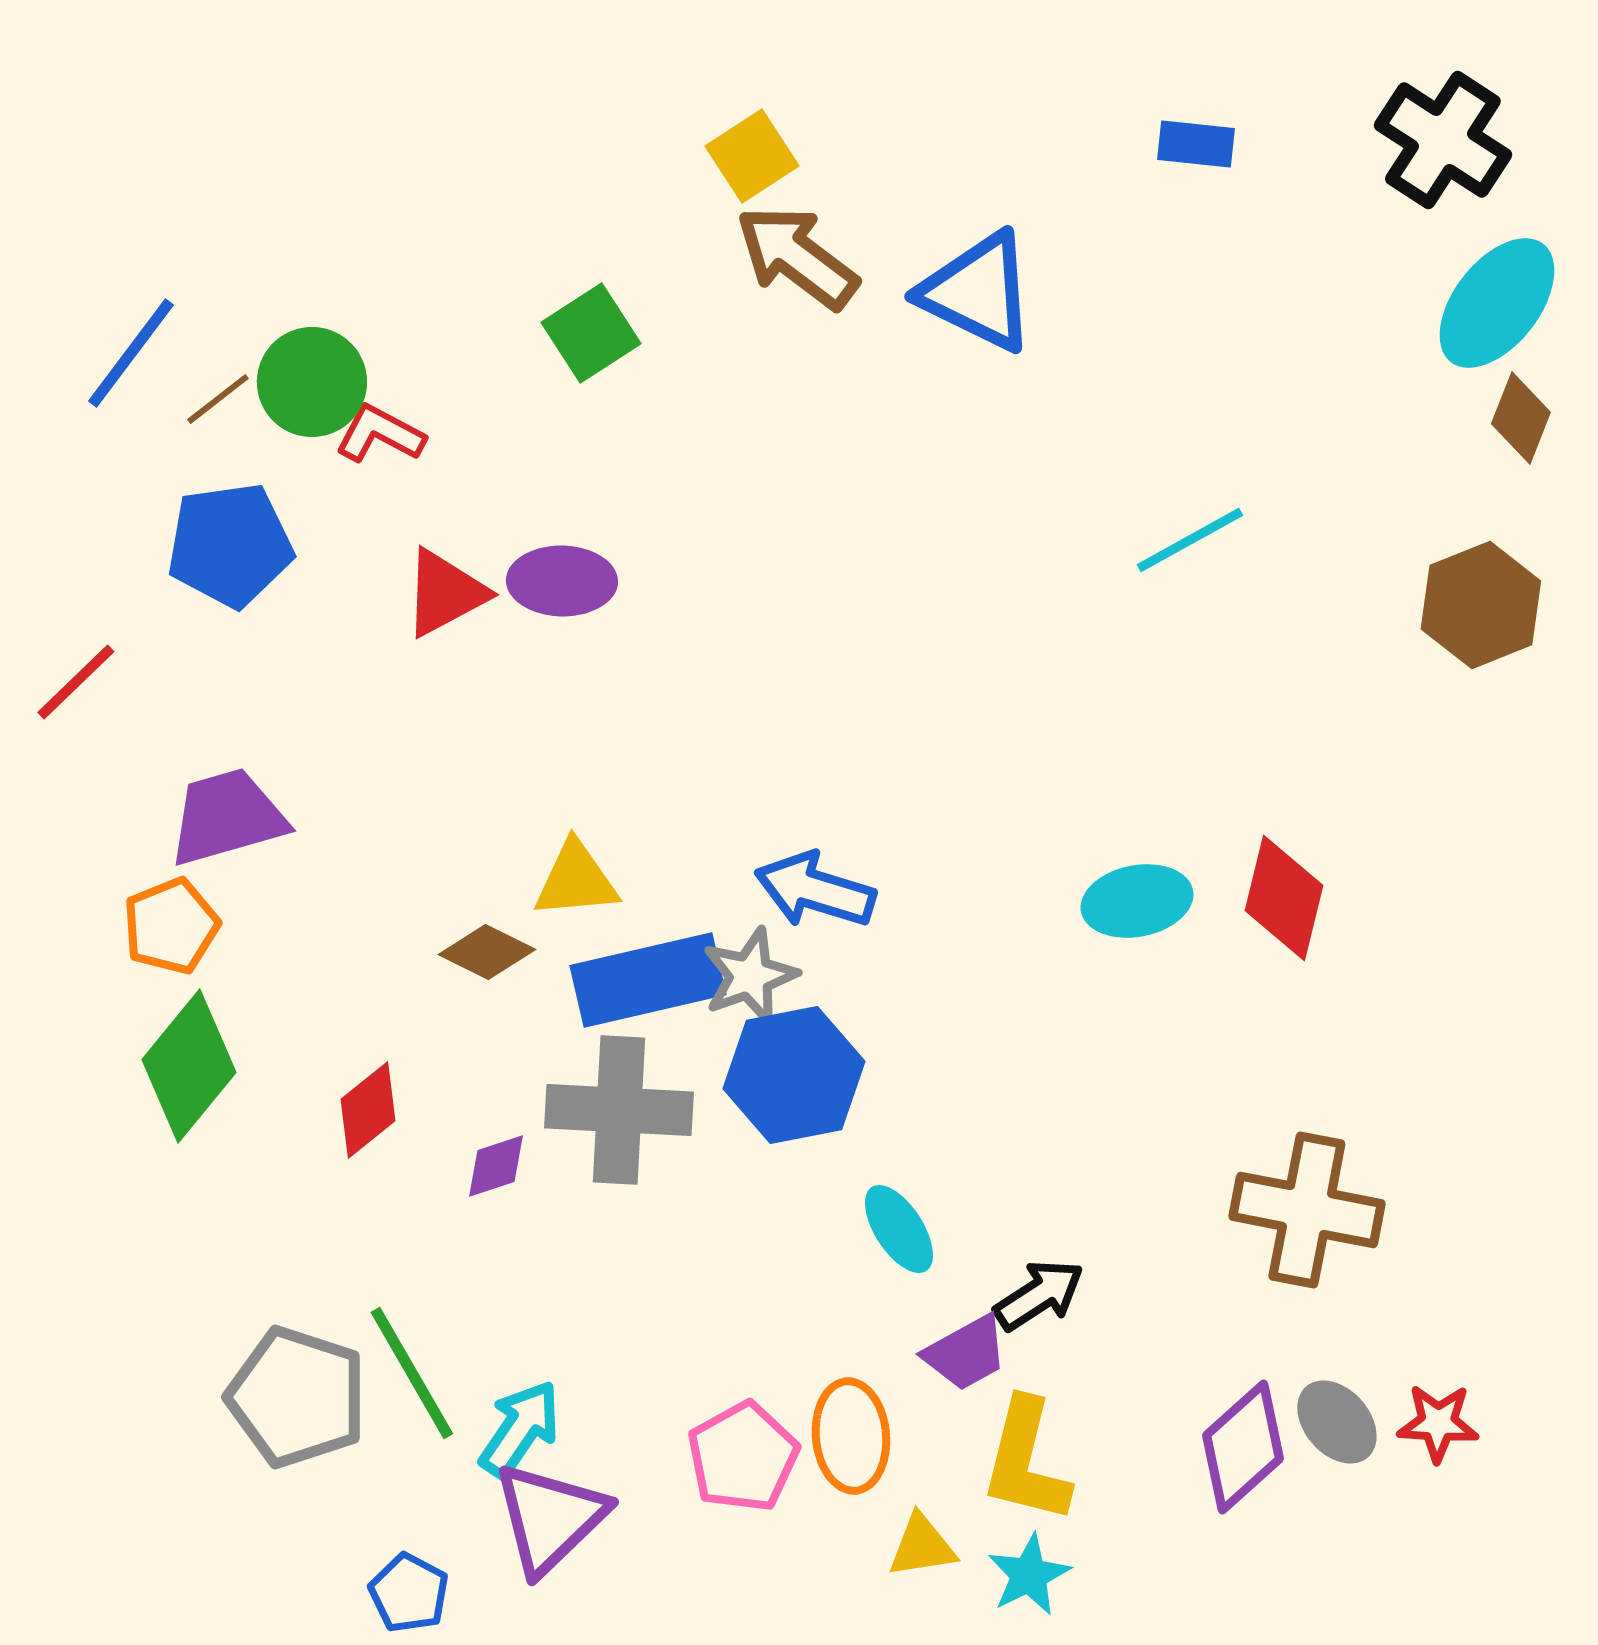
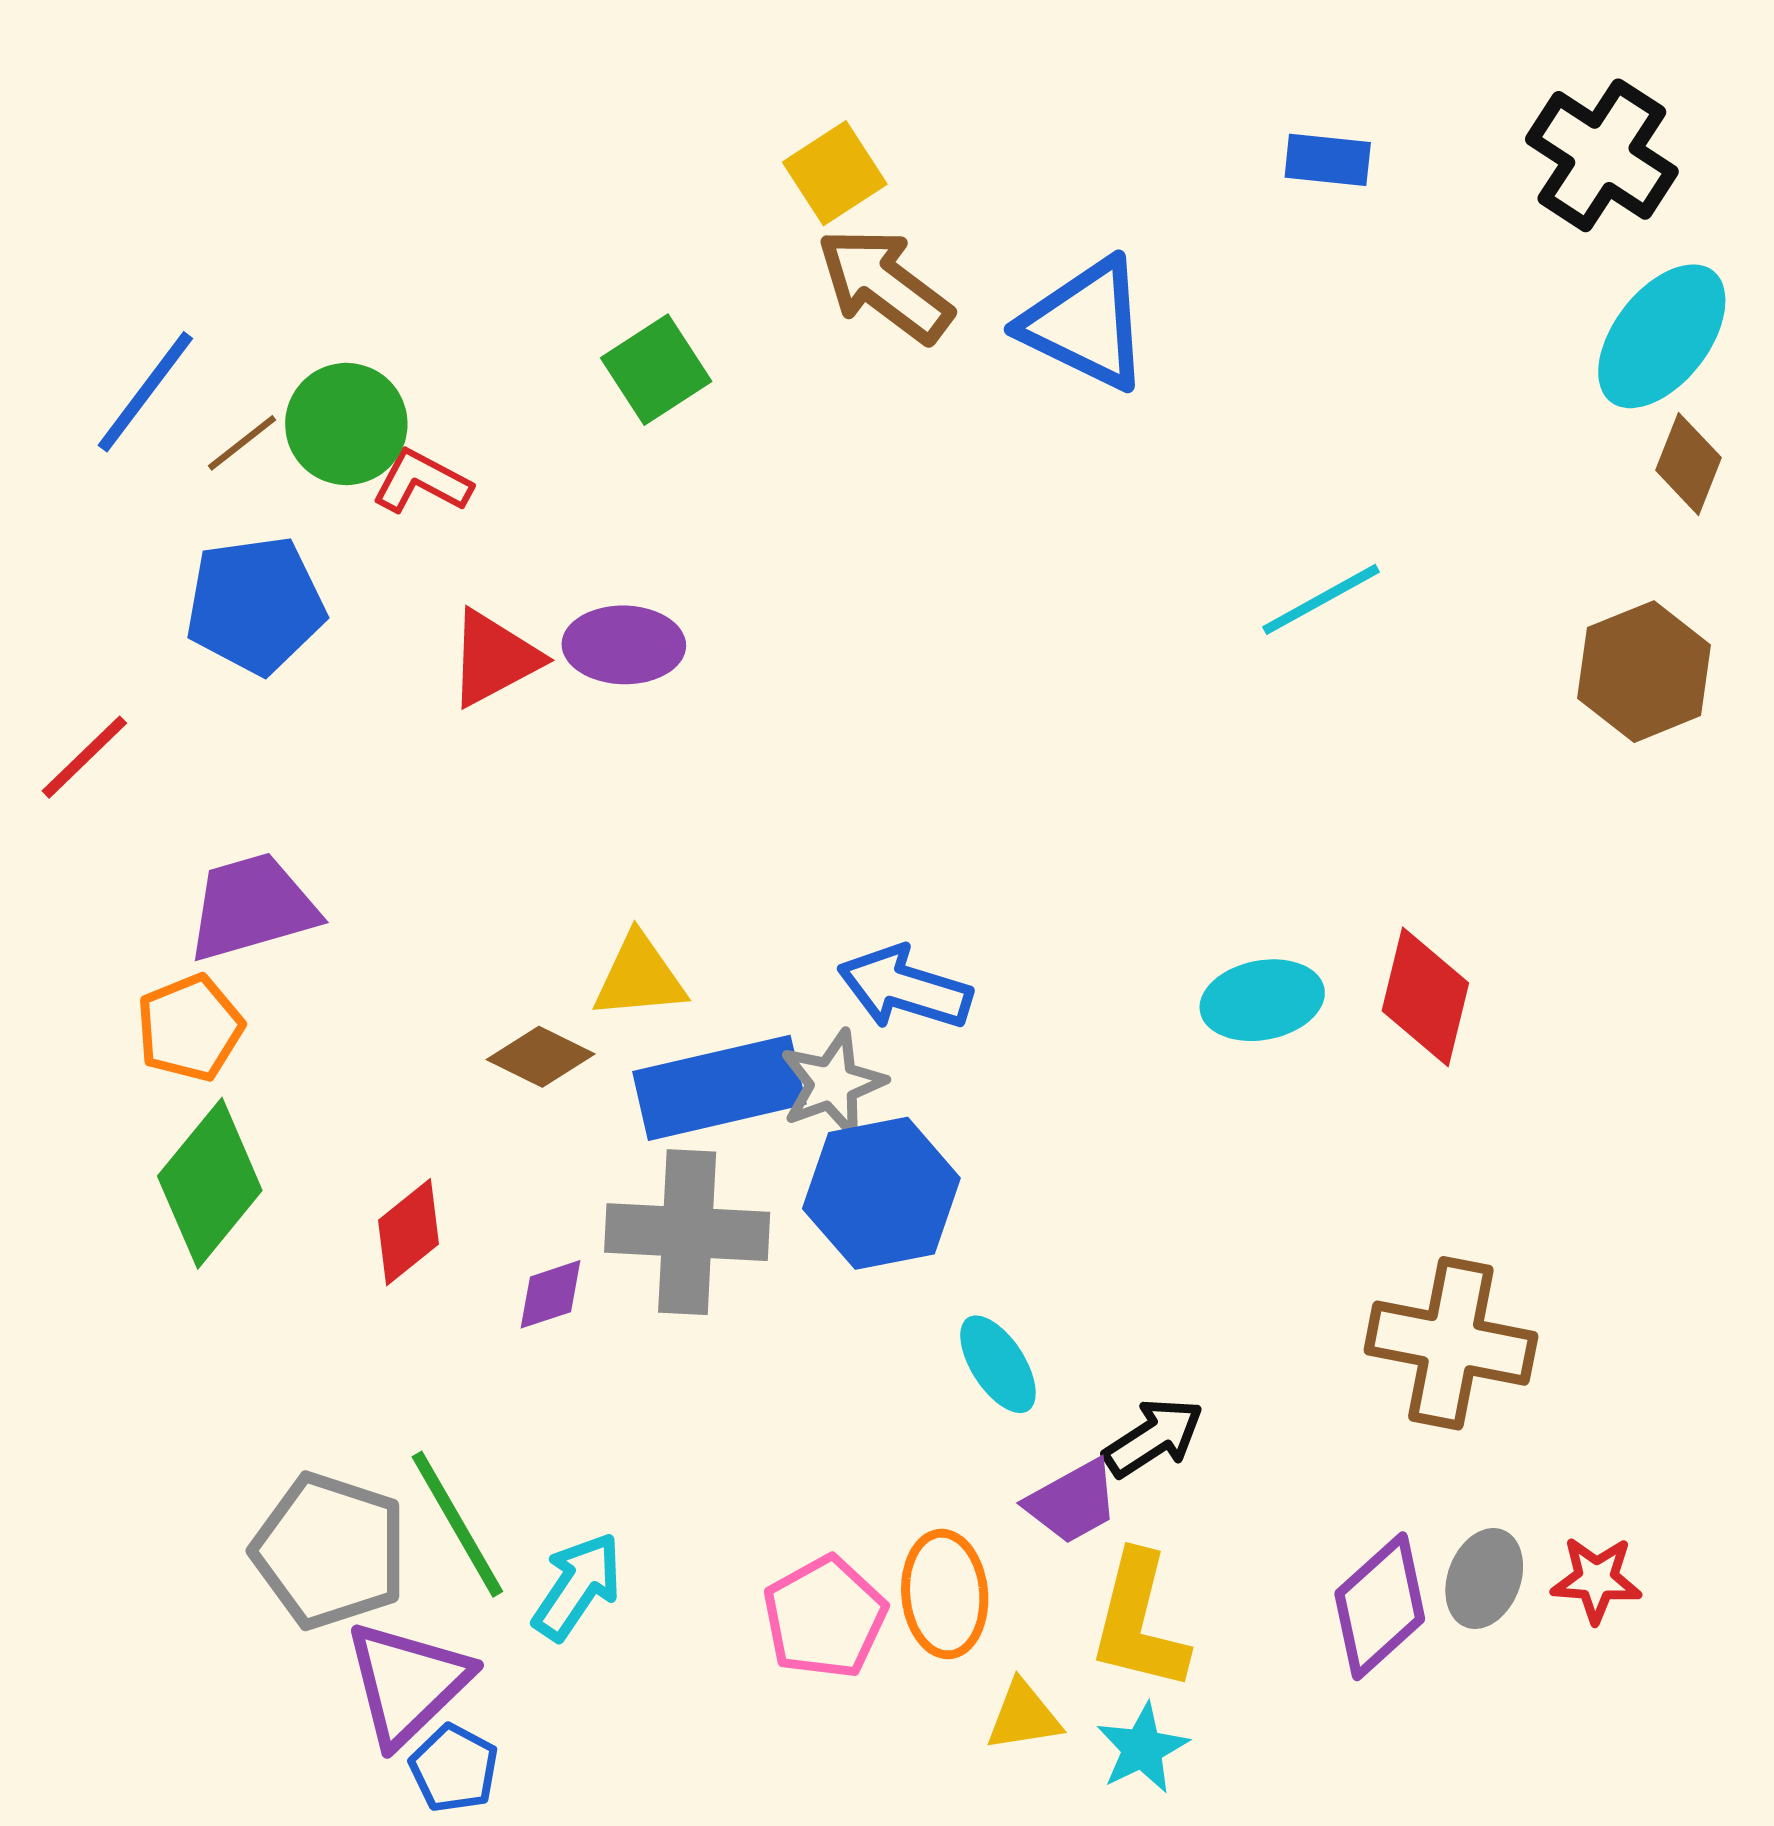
gray ellipse: (1337, 1422) -> (1484, 1579), turned 62
purple triangle: (550, 1518) -> (407, 1683), moved

